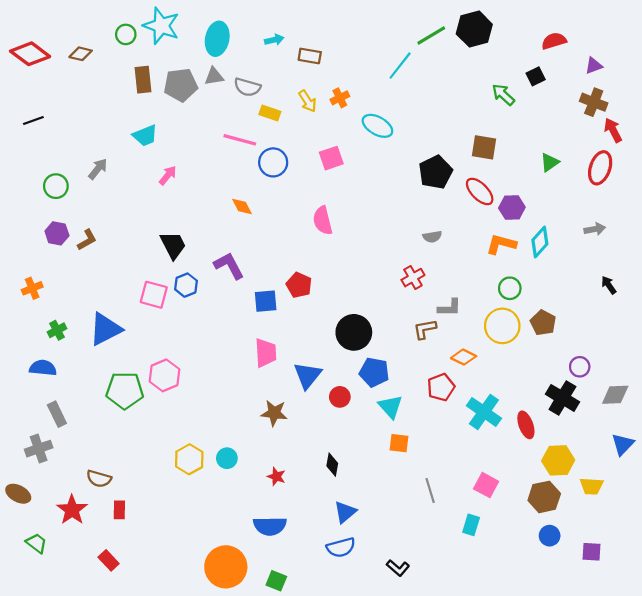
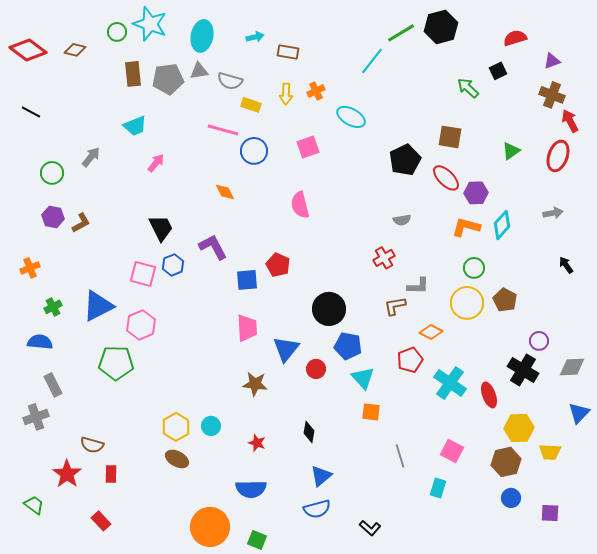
yellow arrow: (308, 101) -> (286, 94), turned 35
black line: (33, 120) -> (31, 112), turned 48
pink hexagon: (165, 375) -> (141, 325), moved
brown ellipse: (18, 494) -> (177, 459), moved

